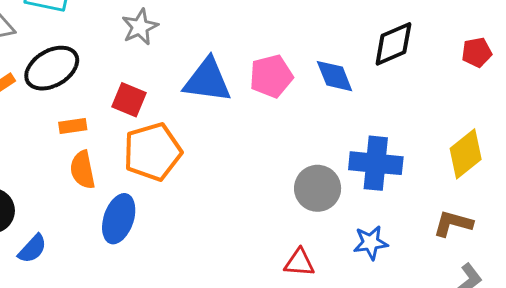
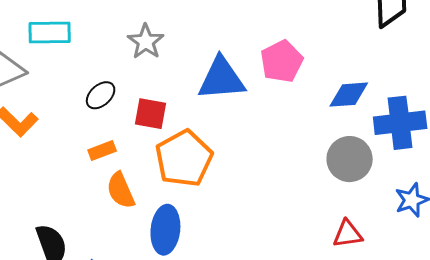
black ellipse: (52, 68) -> (101, 95), moved, size x0.6
blue diamond: (335, 76) -> (349, 95), moved, turned -60

